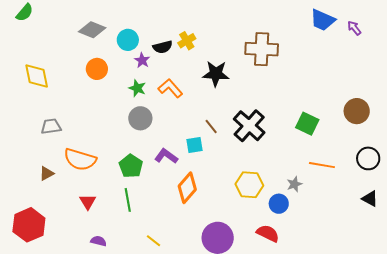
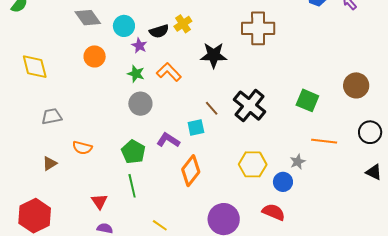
gray diamond: (92, 30) -> (88, 18), turned 36
orange semicircle: (80, 159) -> (82, 148), size x0.6
red triangle: (88, 202) -> (99, 201), moved

